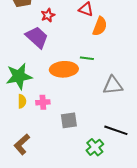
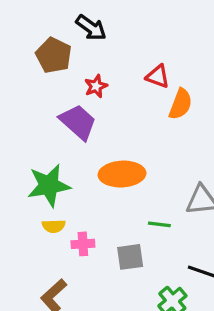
green line: (87, 58) -> (159, 224), moved
yellow semicircle: (22, 101) -> (54, 226), turned 88
pink cross: (43, 102) -> (83, 244), moved

